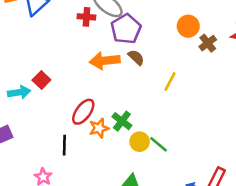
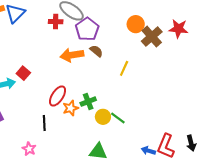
brown cross: (208, 43) -> (152, 37), size x1.5
green cross: (122, 121) -> (88, 102), turned 35

